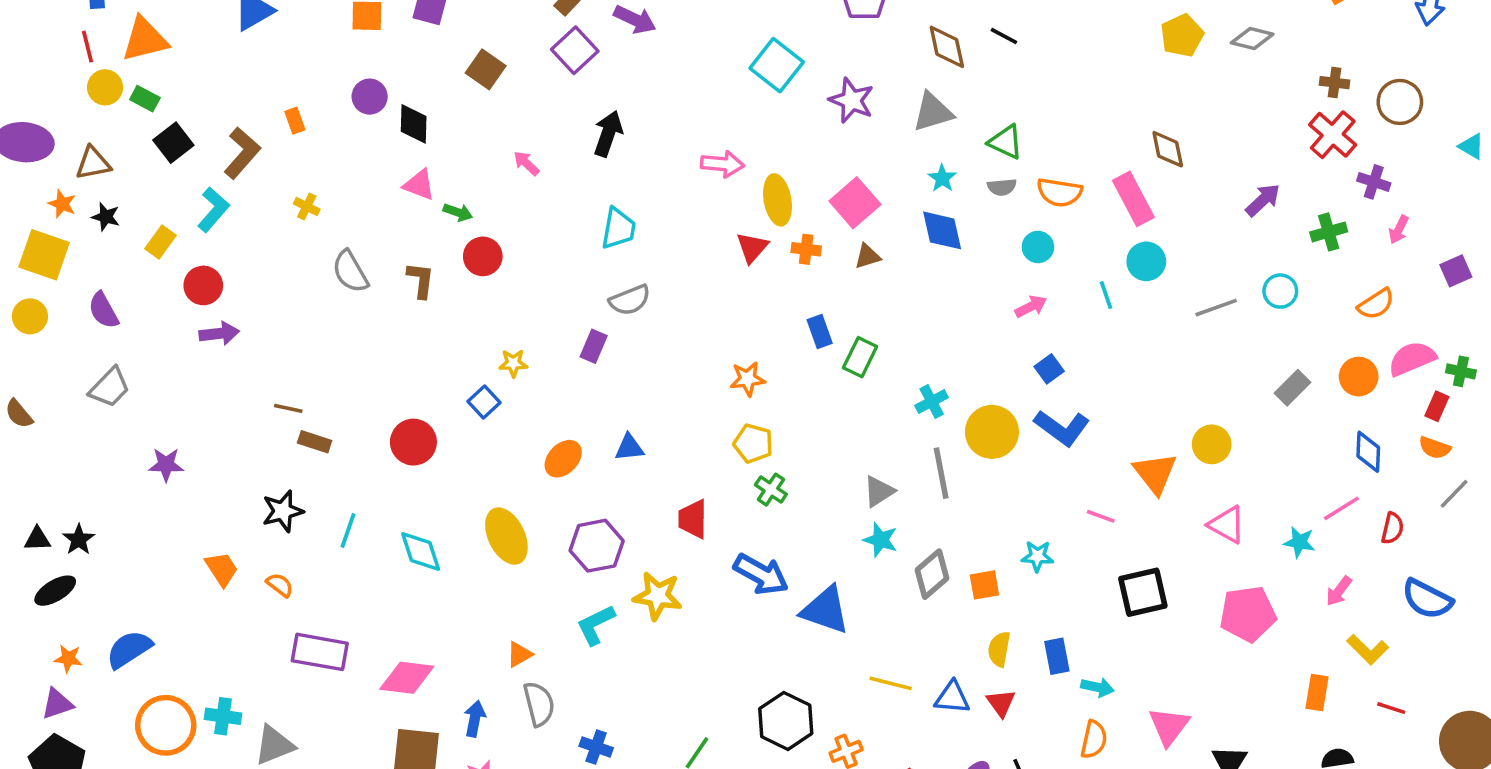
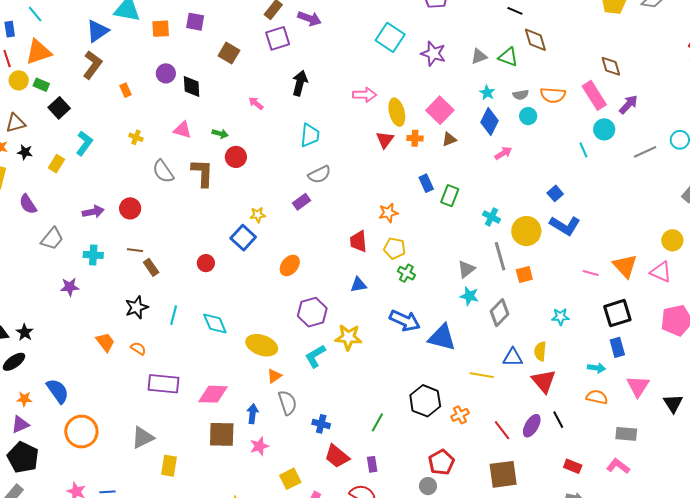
brown diamond: (947, 47) -> (535, 40), moved
purple square: (575, 50) -> (278, 38), turned 30
gray triangle: (933, 112) -> (479, 56), size x0.7
green triangle: (1006, 142) -> (508, 57), moved
brown L-shape: (242, 153) -> (92, 65), moved
pink triangle: (419, 185) -> (182, 130), moved
purple arrow: (1263, 200) -> (628, 104), moved
blue diamond: (942, 230) -> (490, 122), turned 44
cyan circle: (1038, 247) -> (528, 116), moved
brown L-shape: (421, 280) -> (203, 173), size x1.4
red circle: (203, 285) -> (130, 208), moved
pink arrow: (1031, 307) -> (503, 153), moved
purple rectangle: (594, 346) -> (301, 202), turned 36
gray trapezoid: (110, 387) -> (52, 239), moved
blue square: (484, 402) -> (243, 238), size x1.4
cyan cross: (932, 402) -> (491, 217), turned -30
brown rectangle: (315, 442) -> (151, 267), turned 42
red circle: (413, 442) -> (206, 263), size x0.7
yellow circle: (1212, 444) -> (672, 240), moved
blue triangle: (629, 447) -> (358, 285), moved
orange triangle: (1155, 473) -> (625, 266), moved
red trapezoid: (693, 519) -> (358, 241), moved
yellow ellipse: (506, 536) -> (262, 345), moved, turned -40
cyan star: (1037, 556) -> (560, 317), moved
orange square: (984, 585) -> (524, 275), moved
blue semicircle: (129, 649) -> (58, 391), turned 92
blue rectangle: (1057, 656) -> (617, 347), moved
blue triangle: (952, 697) -> (513, 357), moved
red triangle: (1001, 703) -> (544, 381), size x1.5
cyan cross: (223, 716) -> (93, 255), moved
orange semicircle: (1094, 739) -> (597, 397), turned -85

